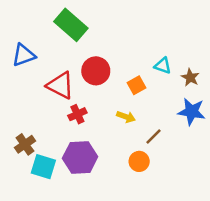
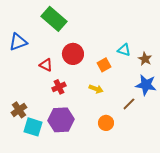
red triangle: (60, 85) -> (46, 65), size x0.6
brown line: (154, 136) -> (129, 104), moved

